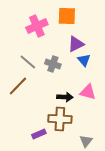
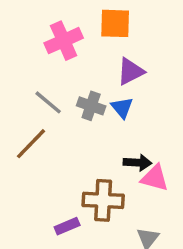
blue triangle: (84, 60) -> (122, 108), moved
pink triangle: (88, 92) -> (155, 178), moved
black arrow: (65, 97) -> (137, 163), moved

